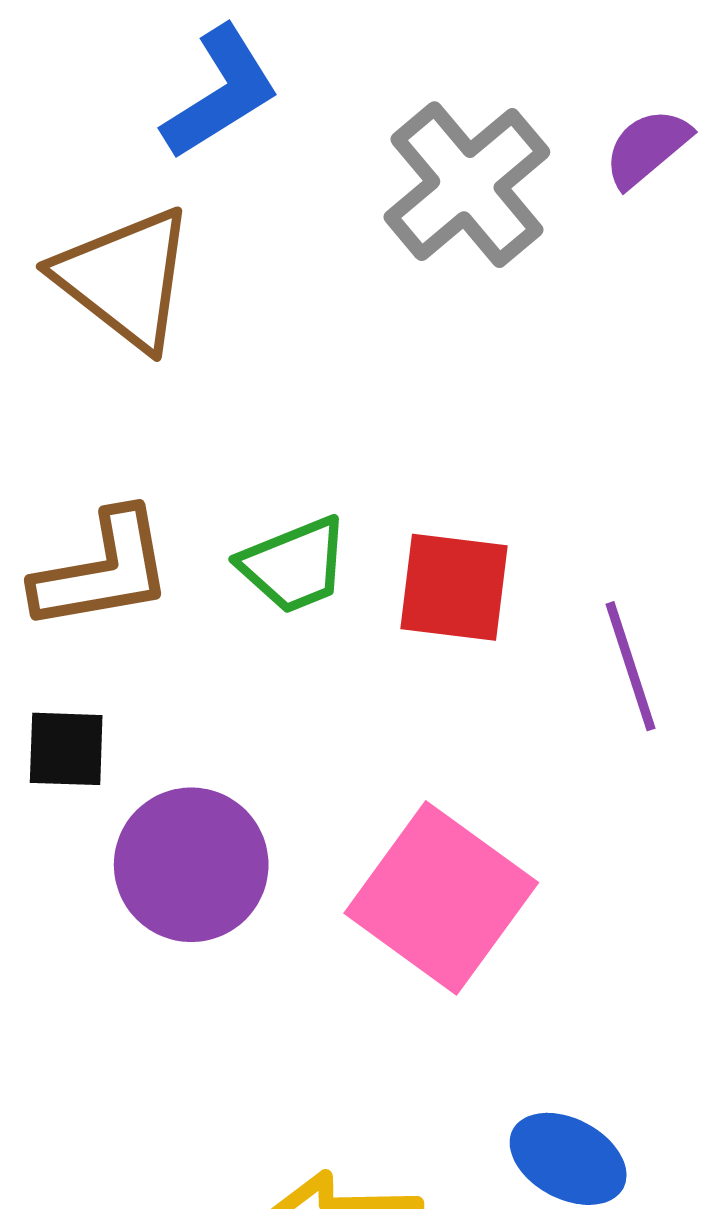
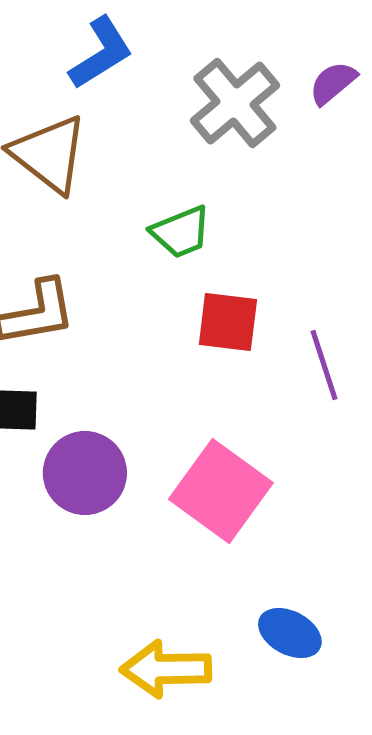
green trapezoid: (294, 565) -> (181, 232), moved

